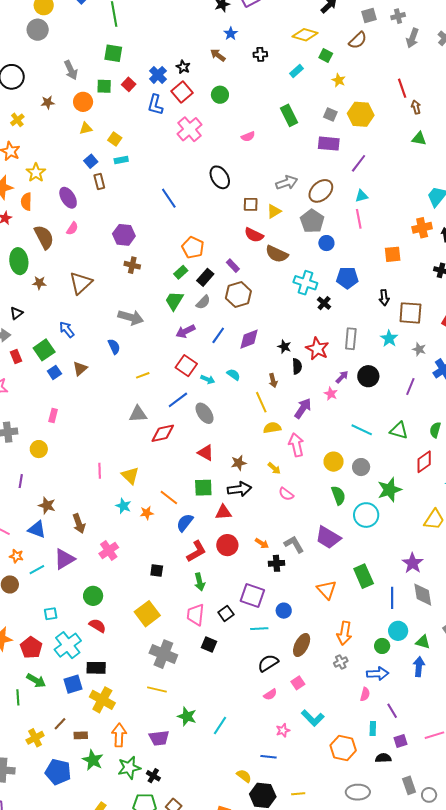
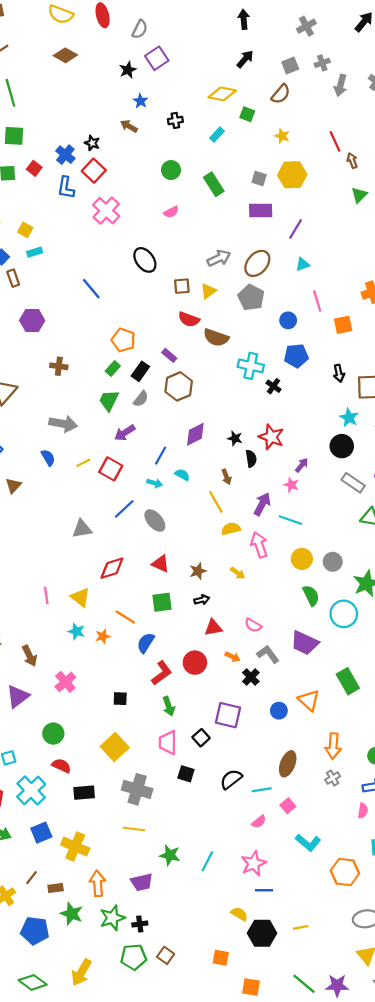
yellow star: (339, 80) -> (282, 136), moved
green circle: (220, 95) -> (171, 170), moved
green triangle: (419, 139) -> (359, 195), turned -49
pink line: (359, 219) -> (317, 301), moved
purple hexagon: (124, 235) -> (32, 320), moved
blue circle: (326, 243) -> (288, 320), moved
blue line: (218, 335) -> (161, 456), moved
gray rectangle: (351, 339) -> (353, 483), moved, turned -55
red square: (186, 366) -> (111, 469), moved
yellow line: (143, 375) -> (83, 463), moved
black circle: (368, 376) -> (342, 446), moved
cyan line: (362, 430) -> (291, 520), moved
red diamond: (163, 433) -> (112, 568), moved
black arrow: (239, 489) -> (202, 600), size x0.6
pink semicircle: (286, 494) -> (253, 625), moved
red triangle: (223, 512) -> (213, 628), moved
black cross: (276, 563) -> (251, 677), turned -35
blue circle: (284, 611) -> (279, 711), moved
cyan line: (259, 629) -> (262, 790), moved
black semicircle: (268, 663) -> (231, 779), moved
black rectangle: (96, 668) -> (84, 793), moved
pink star: (283, 730) -> (254, 863), moved, size x1.6
black cross: (153, 776) -> (140, 924), turned -32

